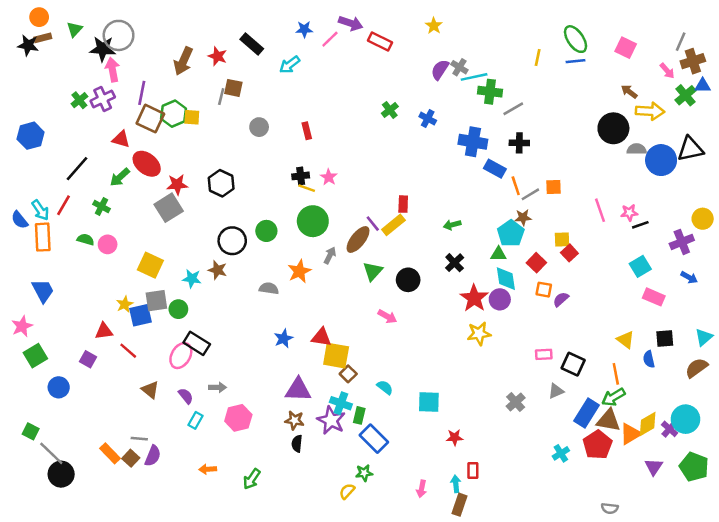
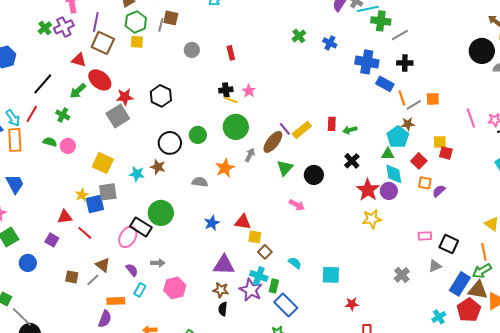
green hexagon: (174, 114) -> (136, 22), moved
red rectangle: (403, 204) -> (332, 124), moved
red square: (569, 253) -> (446, 153), turned -32
green circle: (178, 309) -> (161, 213), moved, size x1.6
yellow square: (336, 356) -> (255, 237), size x0.6
gray line: (139, 439) -> (93, 280), moved, turned -48
orange rectangle: (110, 453) -> (116, 301), moved, turned -48
brown square: (131, 458) -> (72, 277), moved, turned -32

